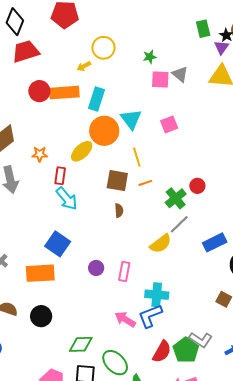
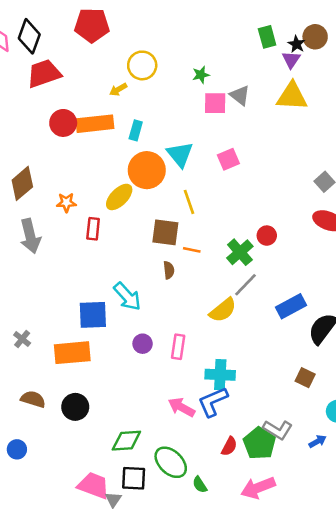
cyan rectangle: (97, 99) -> (136, 130), size x0.7
orange line: (145, 183) -> (192, 250), moved, turned 32
cyan arrow: (67, 199) -> (127, 296), moved
blue square: (58, 244) -> (93, 315), turned -35
red semicircle: (162, 352) -> (229, 446), size x0.7

